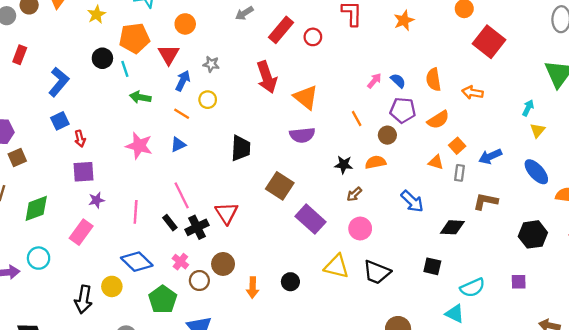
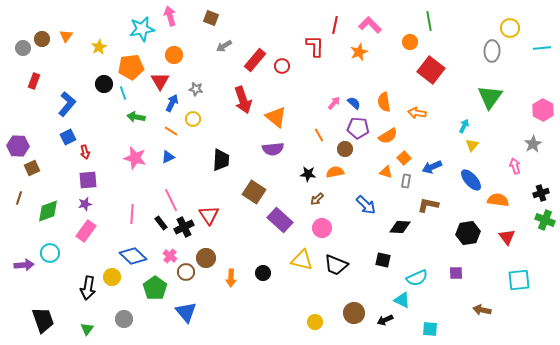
purple star: (96, 200) -> (85, 204), moved

